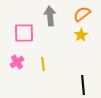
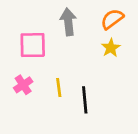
black line: (83, 85) -> (85, 100), moved

